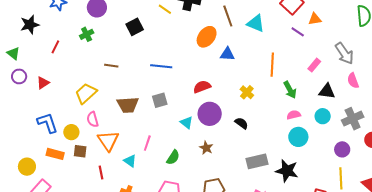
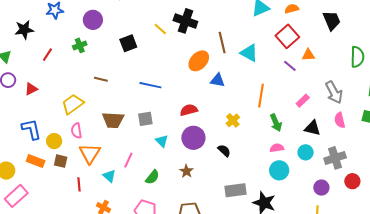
cyan triangle: (187, 123) -> (162, 141), moved

